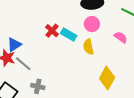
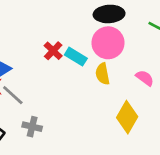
pink circle: (92, 24) -> (108, 43), size x1.5
pink semicircle: (121, 37) -> (145, 78), moved

